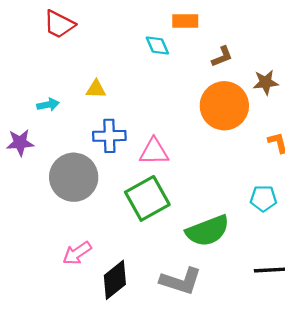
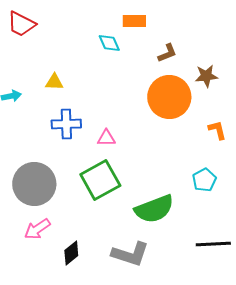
pink triangle: (154, 152) -> (106, 138), size x0.7
gray circle: (74, 177) -> (34, 184), moved
cyan pentagon: (263, 198) -> (204, 180), turned -30
black diamond: (115, 280) -> (71, 253), size x0.7

